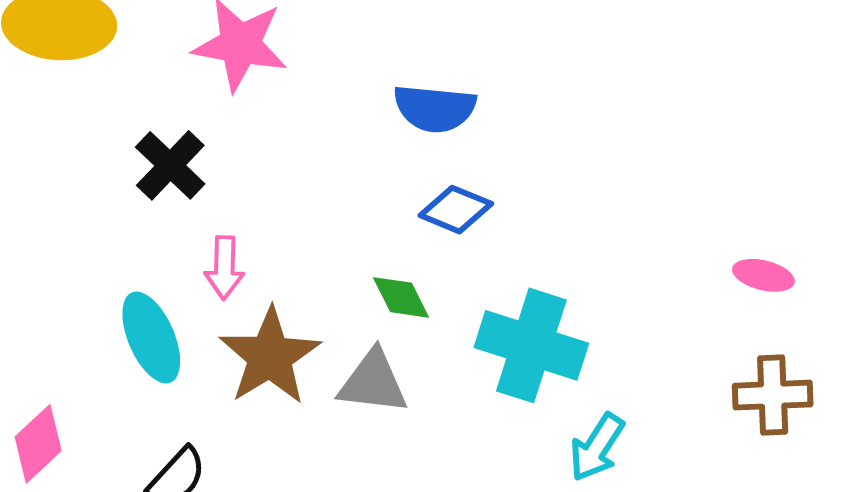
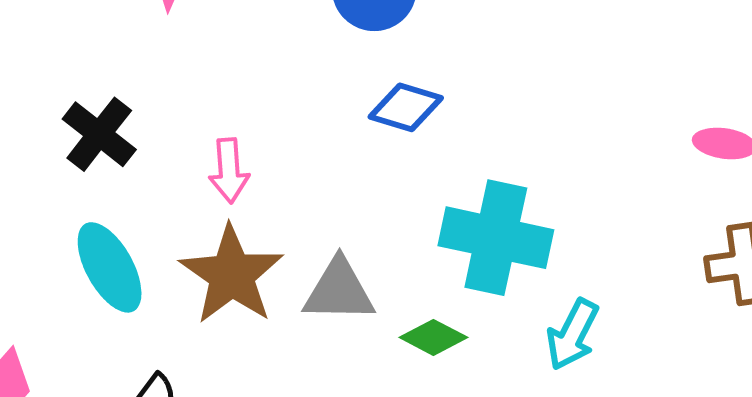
black cross: (170, 165) -> (99, 134), moved
pink arrow: (225, 268) -> (229, 171), moved
green diamond: (401, 297) -> (433, 337), moved, turned -30

